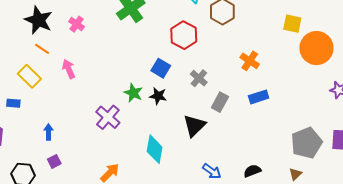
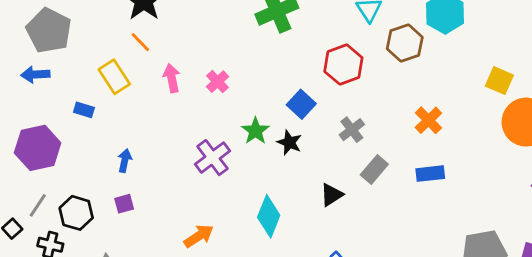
pink cross: (77, 24) -> (218, 82), moved
black triangle: (194, 126) -> (331, 195), size x0.7

